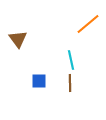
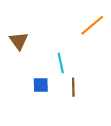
cyan line: (71, 60) -> (61, 63), moved

